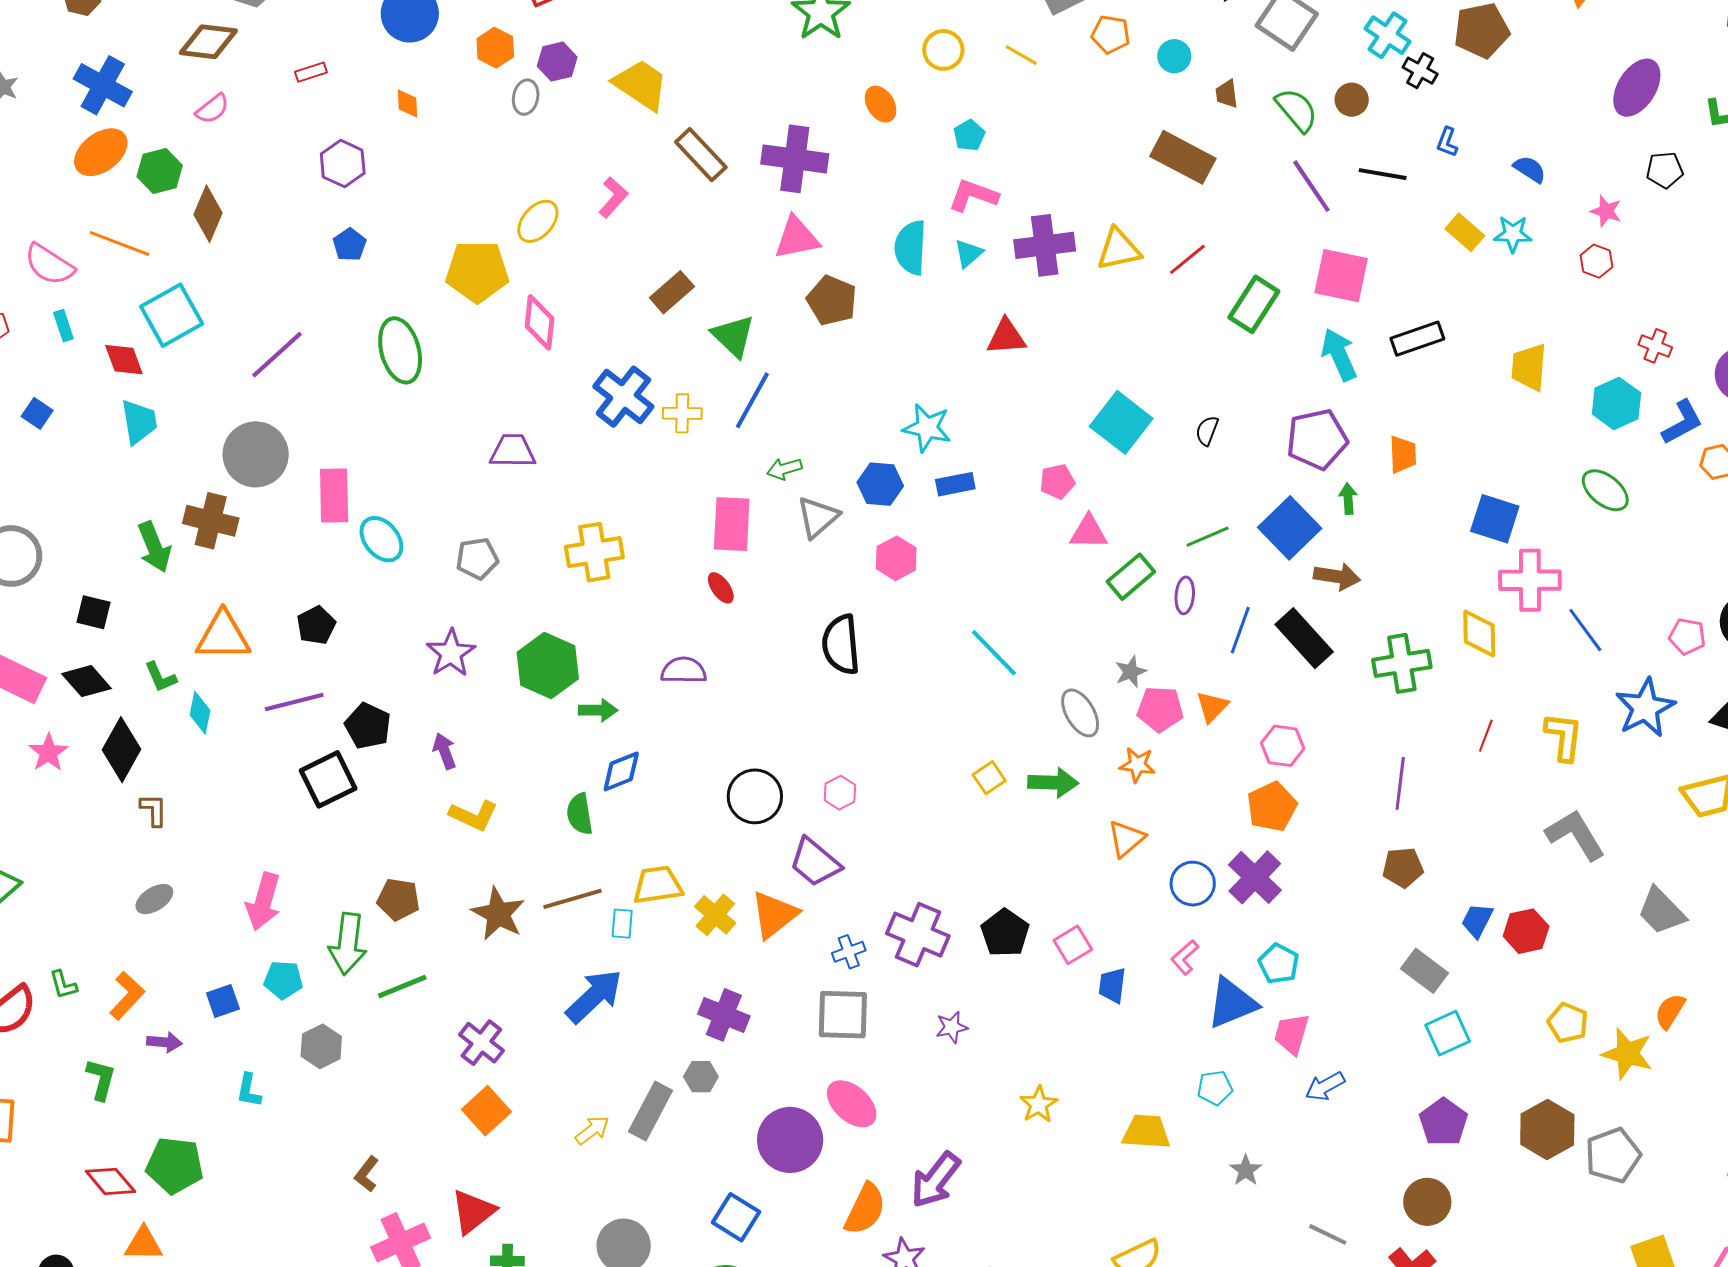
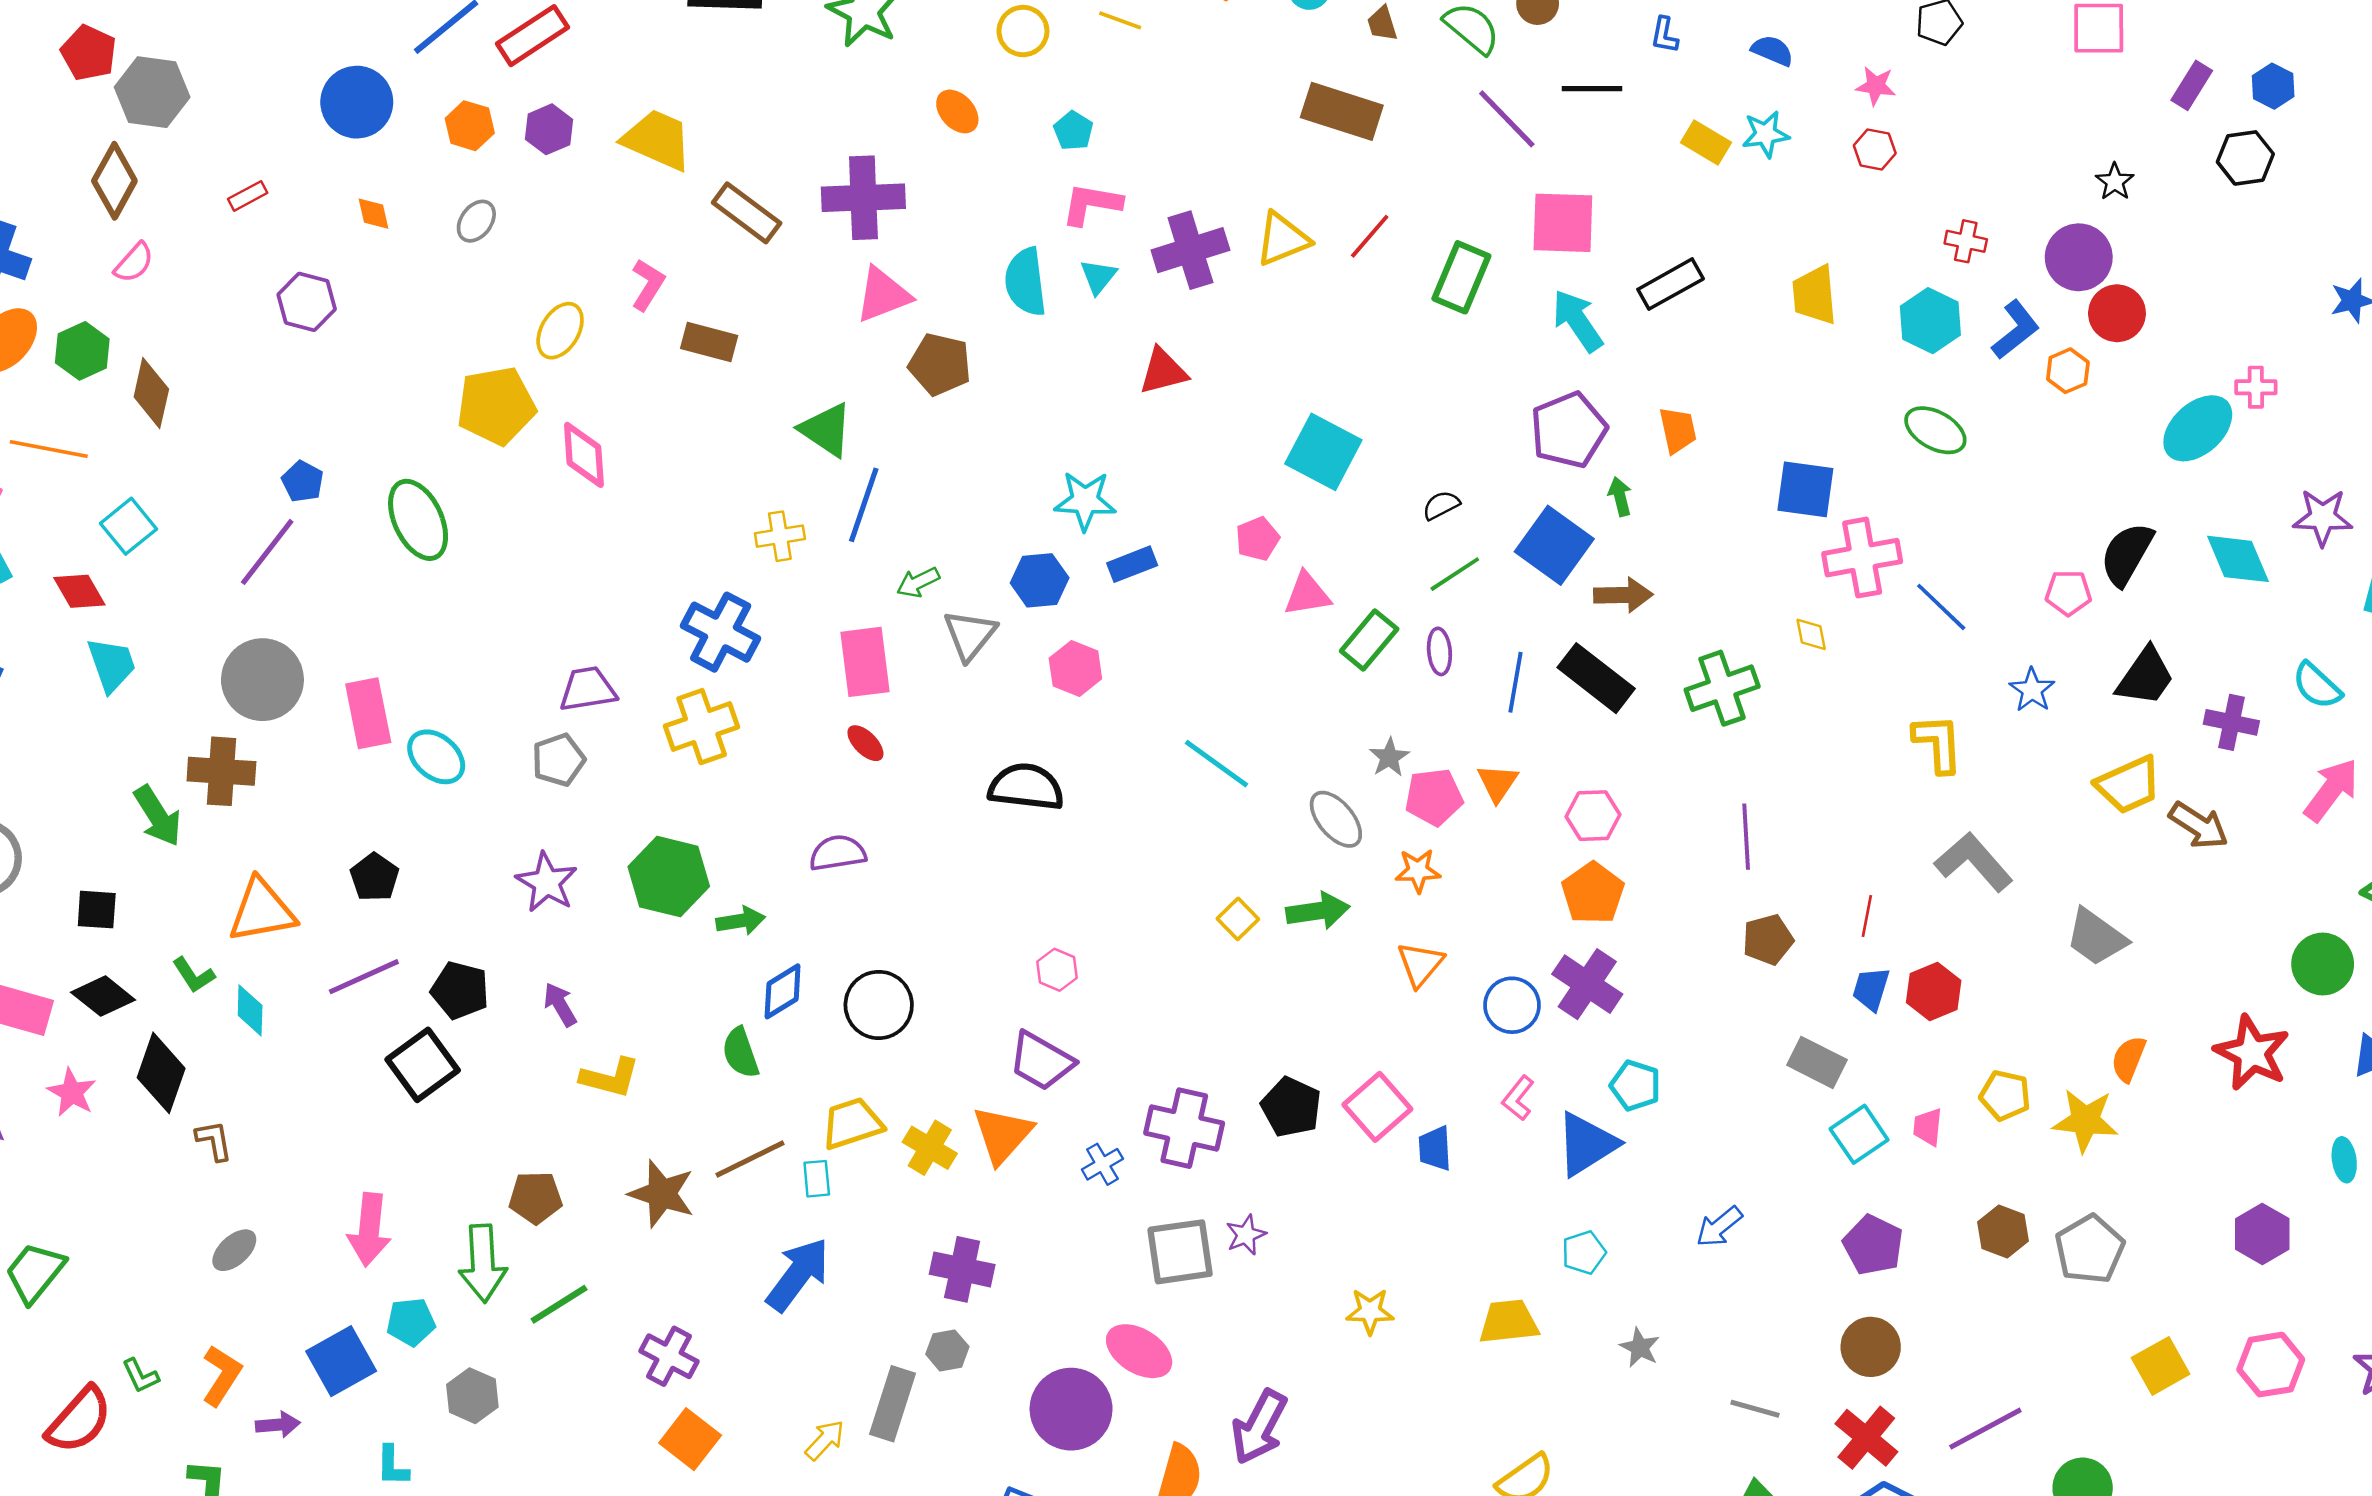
brown diamond: (208, 42) -> (114, 181), turned -58
gray ellipse: (526, 97) -> (476, 221), moved, turned 36
blue pentagon: (350, 245) -> (303, 481), moved
brown rectangle: (672, 292) -> (709, 342), moved, turned 66
cyan square: (172, 315) -> (128, 526), size x0.7
blue cross: (623, 397) -> (721, 632), moved
black semicircle: (1207, 431) -> (1441, 505), moved, turned 52
purple trapezoid: (513, 451) -> (588, 689), moved
yellow diamond: (1479, 633) -> (1811, 634), size x0.6
black semicircle: (841, 645) -> (1026, 787), turned 112
blue star: (1645, 708) -> (2032, 690), size x0.6
red line: (1486, 736) -> (1867, 916), moved
black circle: (755, 796) -> (879, 1005), moved
pink square: (1073, 945) -> (1377, 1107), size x1.4
blue square: (223, 1001) -> (341, 1361), size x1.6
gray square: (843, 1015) -> (1180, 1252), moved
pink trapezoid: (1292, 1034) -> (1928, 1127), moved, size x0.7
yellow star: (1039, 1104) -> (1370, 1311), turned -30
brown hexagon: (1547, 1129) -> (2003, 1232), size x0.7

